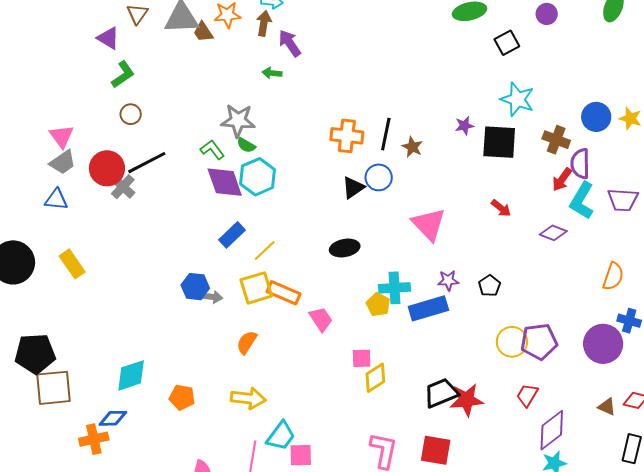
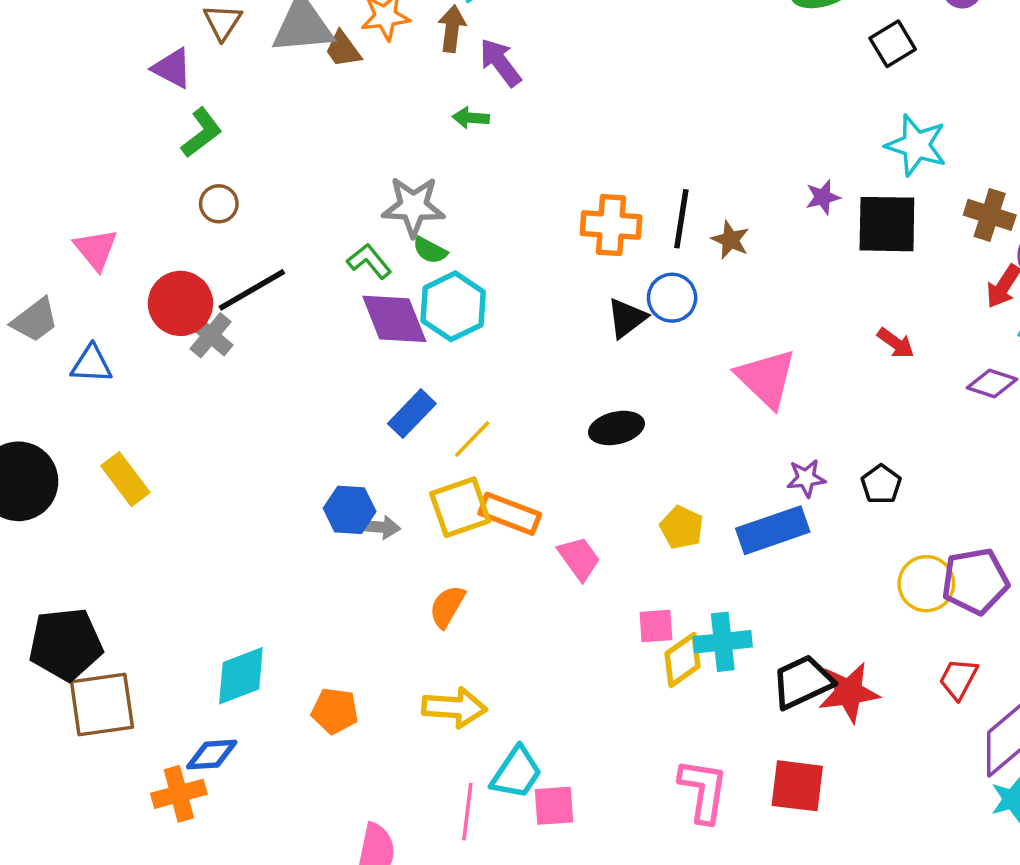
gray trapezoid: (63, 162) -> (35, 320), moved
cyan cross: (394, 288) -> (723, 642), moved

